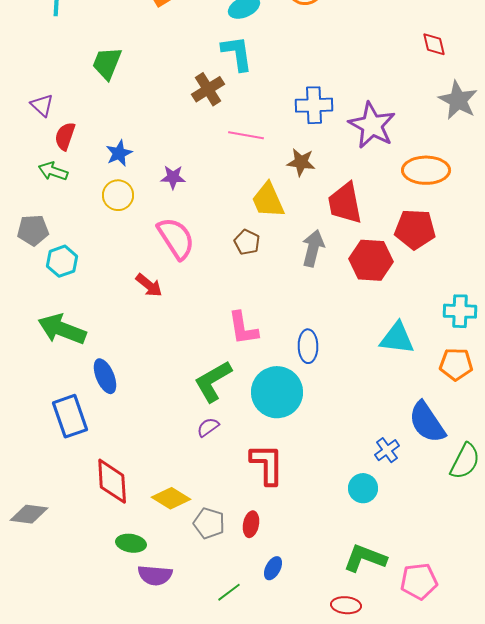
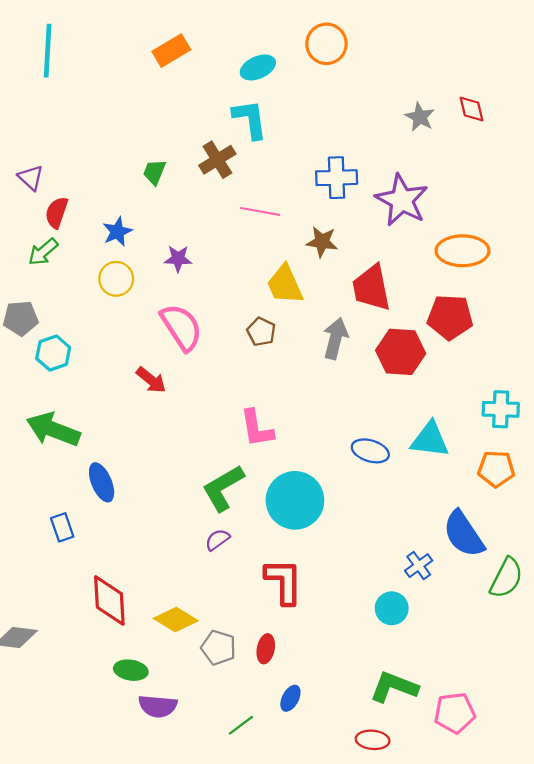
green trapezoid: (107, 63) -> (154, 172), moved, size x0.7
gray star: (458, 100) -> (420, 117), moved, size x0.7
green arrow: (53, 171) -> (43, 252), turned -60
blue ellipse: (308, 346) -> (370, 451), moved, turned -72
blue rectangle: (70, 416) -> (62, 527), size x0.6

